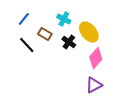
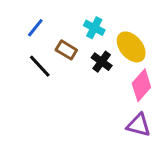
purple triangle: (94, 85) -> (139, 125), turned 42

